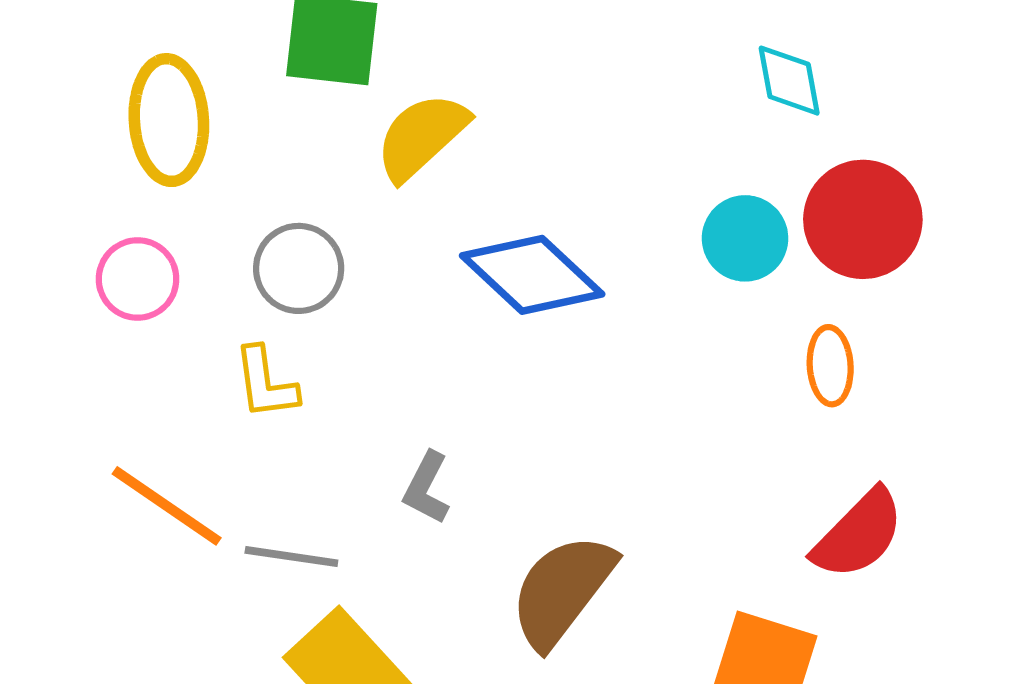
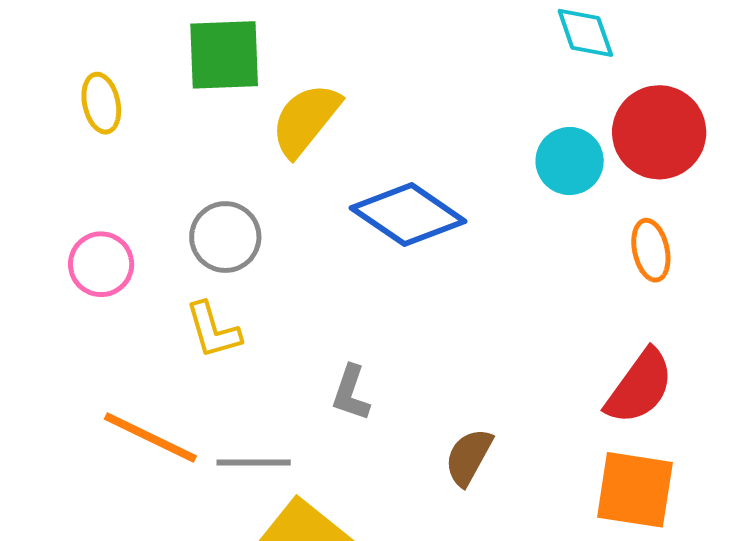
yellow ellipse: (169, 120) -> (101, 103), moved, size x0.6
red semicircle: (859, 534) -> (640, 387), moved
brown semicircle: (562, 591) -> (469, 457), size x0.6

